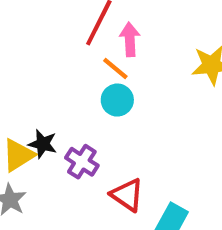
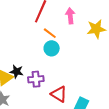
pink arrow: (130, 39) -> (70, 16), moved
purple cross: (82, 162) -> (36, 79), turned -35

